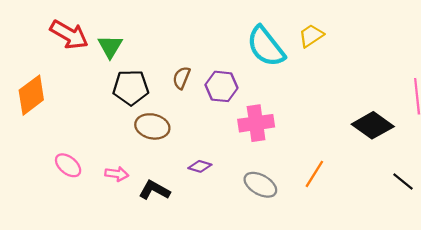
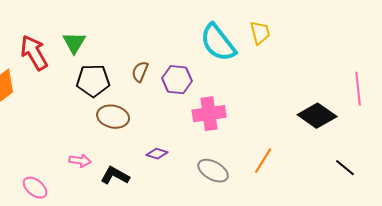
red arrow: (69, 35) -> (34, 53), moved, turned -150
yellow trapezoid: (311, 36) -> (260, 33), turned 110
pink ellipse: (68, 165) -> (35, 188), moved

